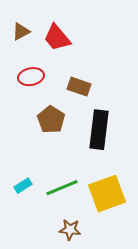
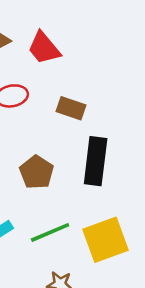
brown pentagon: (51, 120) -> (37, 172), moved

